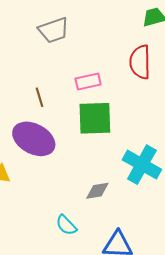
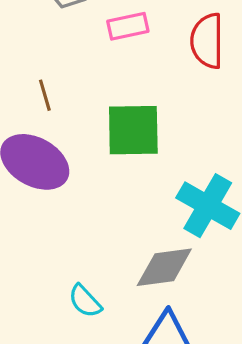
pink rectangle: (88, 81) -> (128, 26), moved
gray diamond: (97, 191) -> (164, 267), moved, size x1.5

